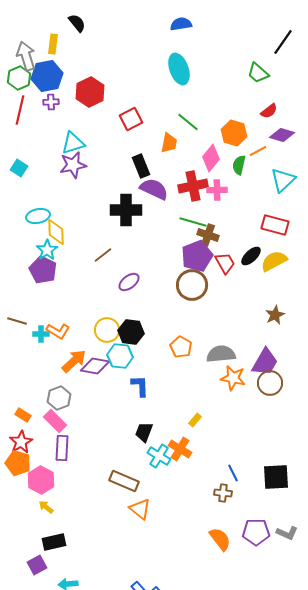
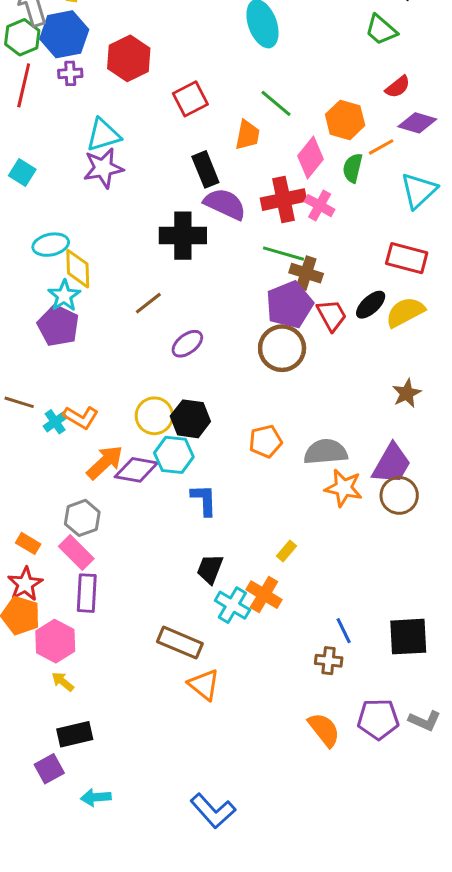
pink cross: (217, 190) -> (320, 206), turned 30
cyan cross: (41, 334) -> (55, 422), turned -35
orange pentagon: (181, 347) -> (265, 441), turned 30

